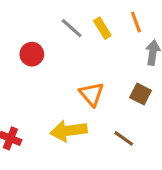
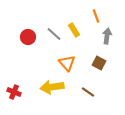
gray line: (72, 28) -> (54, 34), moved
yellow rectangle: (102, 28) -> (74, 30), moved

